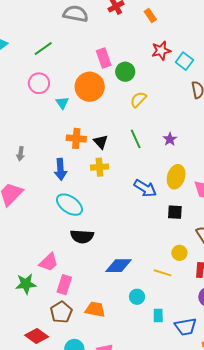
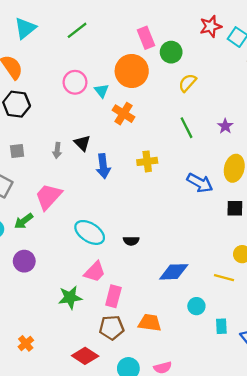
pink circle: (39, 83) -> (75, 82), moved
orange cross: (76, 138) -> (124, 114), moved, turned 30
black triangle: (101, 142) -> (82, 143), moved
cyan ellipse: (69, 205) -> (90, 232), moved
black semicircle: (82, 236) -> (131, 241), size x0.6
brown pentagon: (61, 312) -> (112, 328), turned 30

